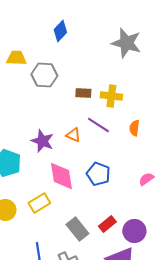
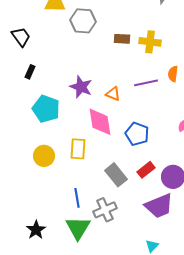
purple line: (98, 125) -> (146, 83), moved, turned -45
orange triangle: (73, 135) -> (113, 94), moved
blue pentagon: (98, 174) -> (137, 134), moved
yellow rectangle: (39, 203) -> (78, 149), turned -55

